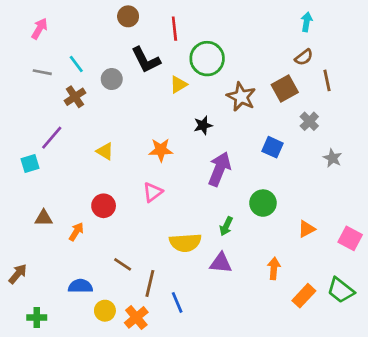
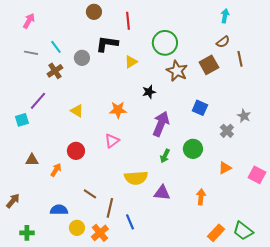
green circle: (207, 59) -> (165, 43), moved
black L-shape: (146, 60) -> (107, 44), turned 125
gray cross: (309, 121) -> (227, 131), moved
green arrow: (226, 226) -> (165, 156), moved
green trapezoid: (341, 290) -> (243, 231), moved
orange rectangle: (304, 296) -> (216, 233), moved

